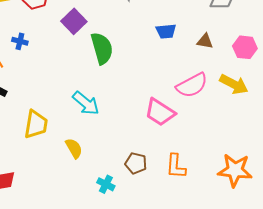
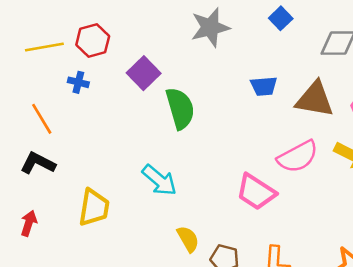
blue cross: (20, 41) -> (78, 82), moved
brown triangle: (205, 41) -> (315, 99), size x1.8
yellow semicircle: (74, 148) -> (188, 239), moved

